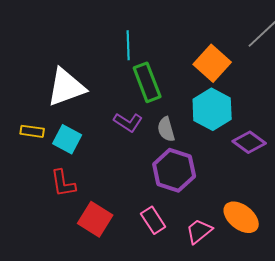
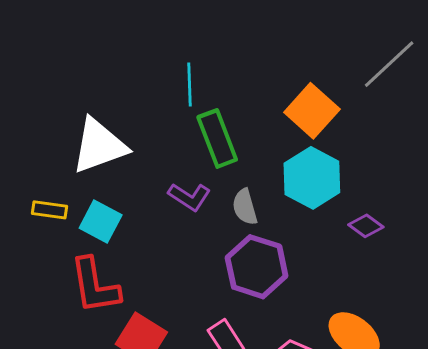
purple diamond: (249, 142) -> (366, 226), size x0.7
red L-shape: (63, 183) -> (95, 286), size x1.4

